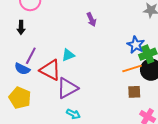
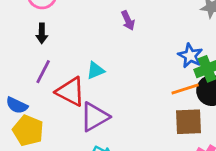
black arrow: (21, 27) -> (42, 33), moved
blue semicircle: (22, 69) -> (17, 105), moved
brown square: (134, 92) -> (188, 122), size x1.5

